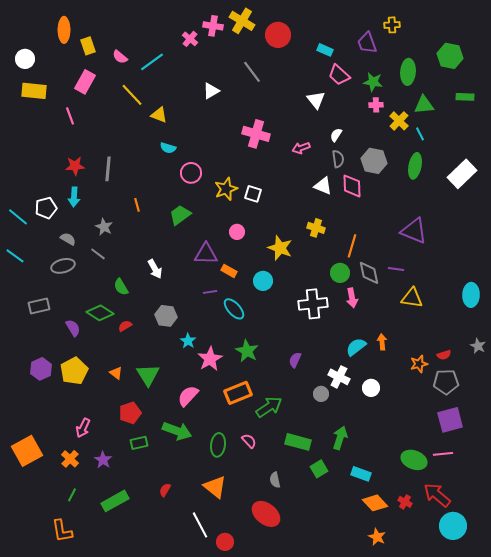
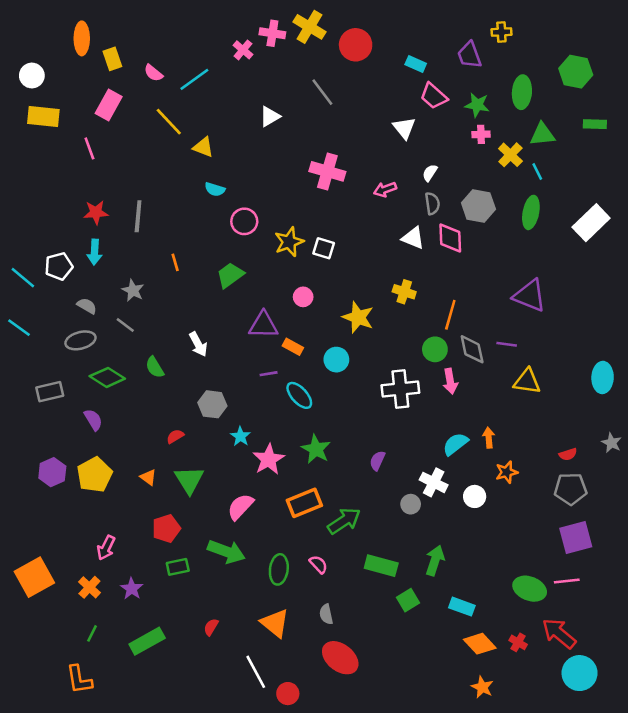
green diamond: (100, 313) -> (107, 377), moved
red semicircle: (125, 326) -> (175, 436), moved
orange star: (419, 364) -> (507, 472), moved
gray semicircle: (275, 480) -> (326, 614), moved

